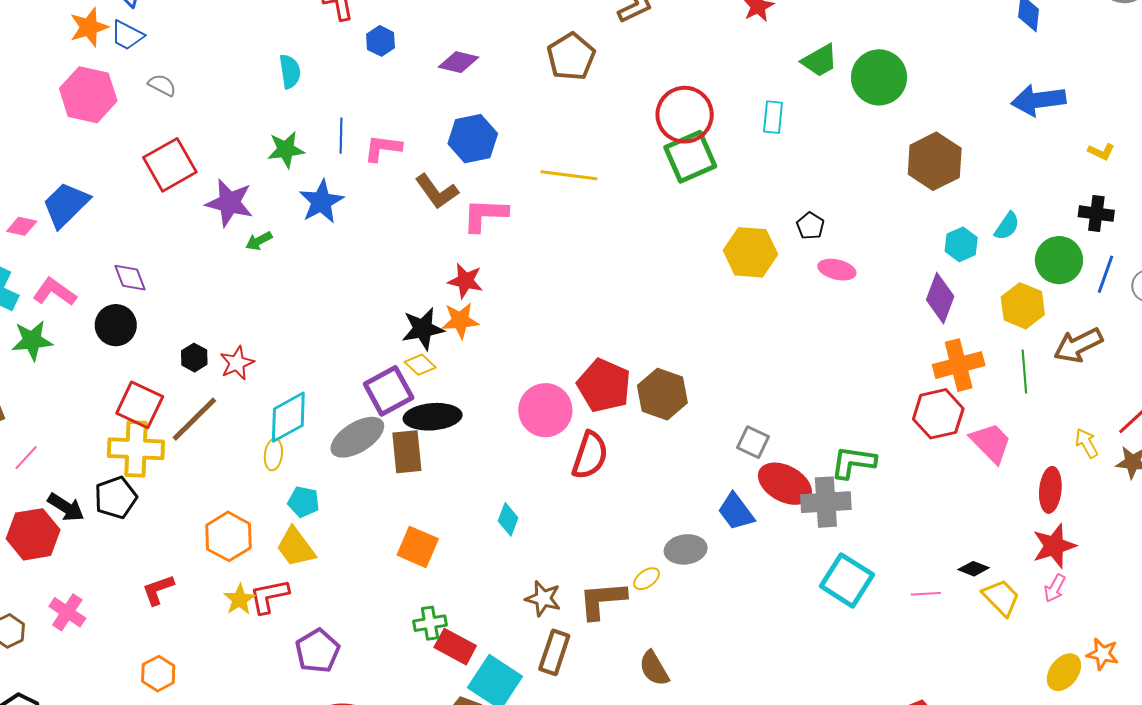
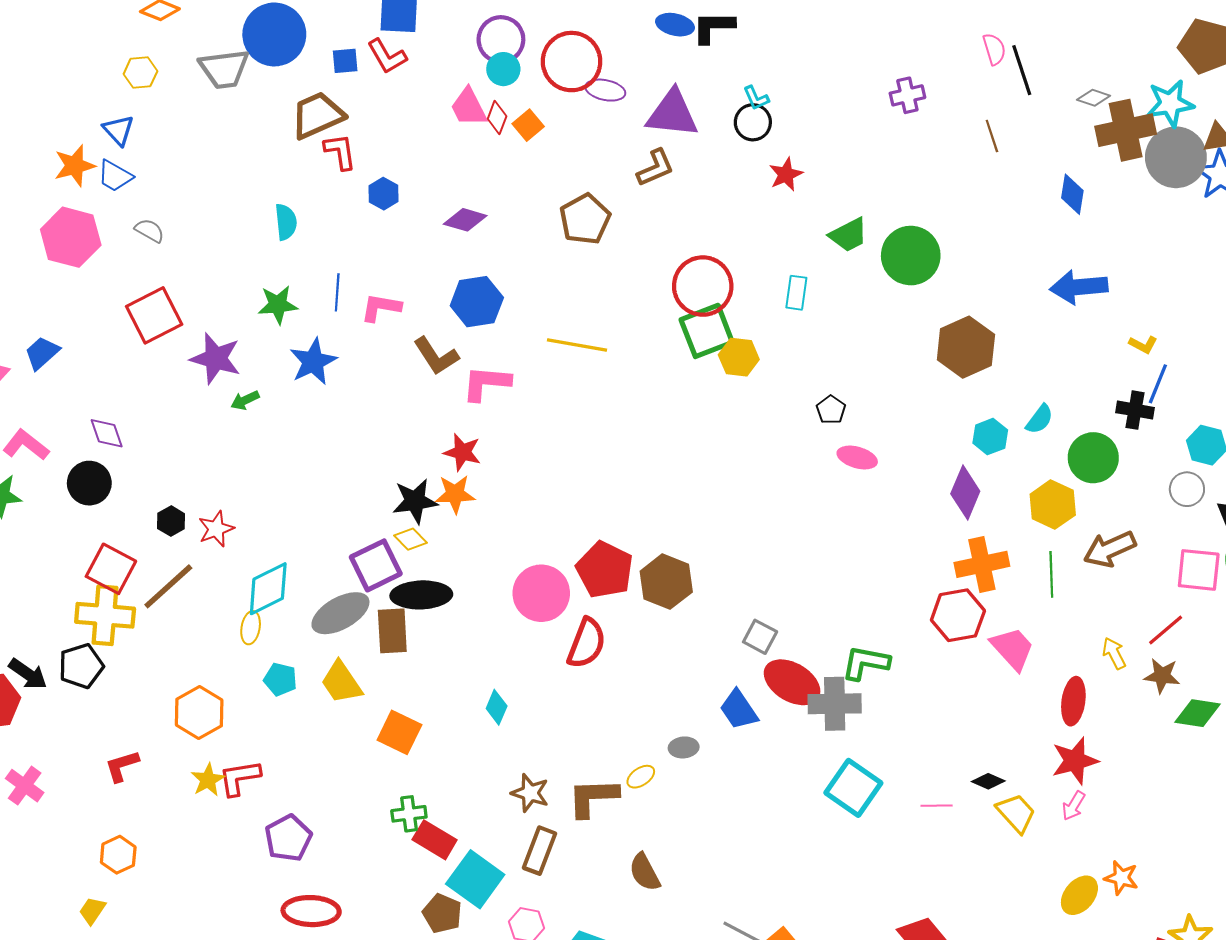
blue trapezoid: (66, 205) -> (42, 353), size x0.7
yellow hexagon: (750, 252) -> (739, 357), moved, size x0.7
blue line: (1106, 274) -> (1158, 384), moved
yellow trapezoid: (296, 547) -> (341, 682), moved
gray ellipse: (686, 549) -> (684, 747), size x0.7

